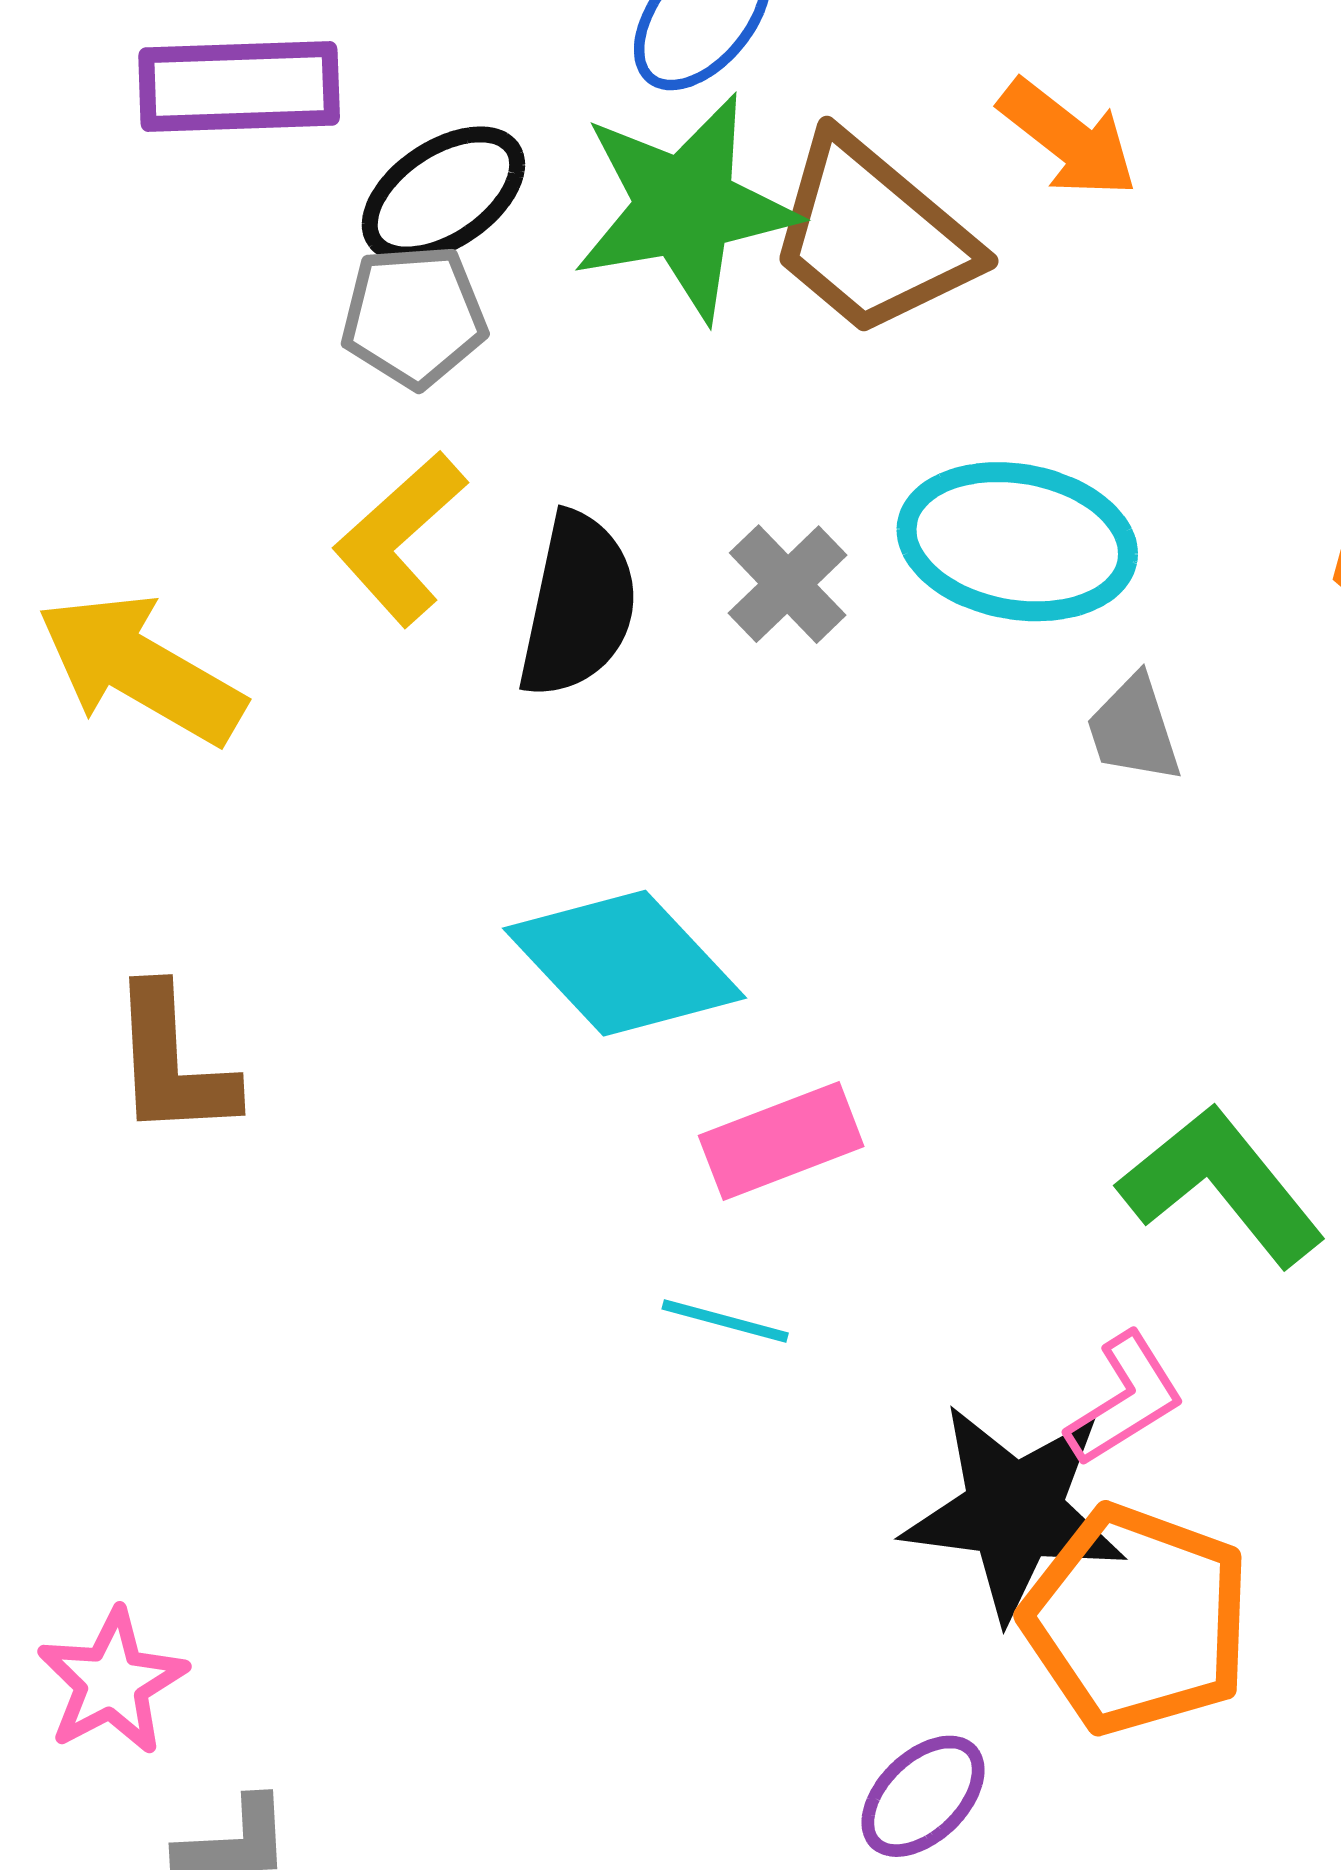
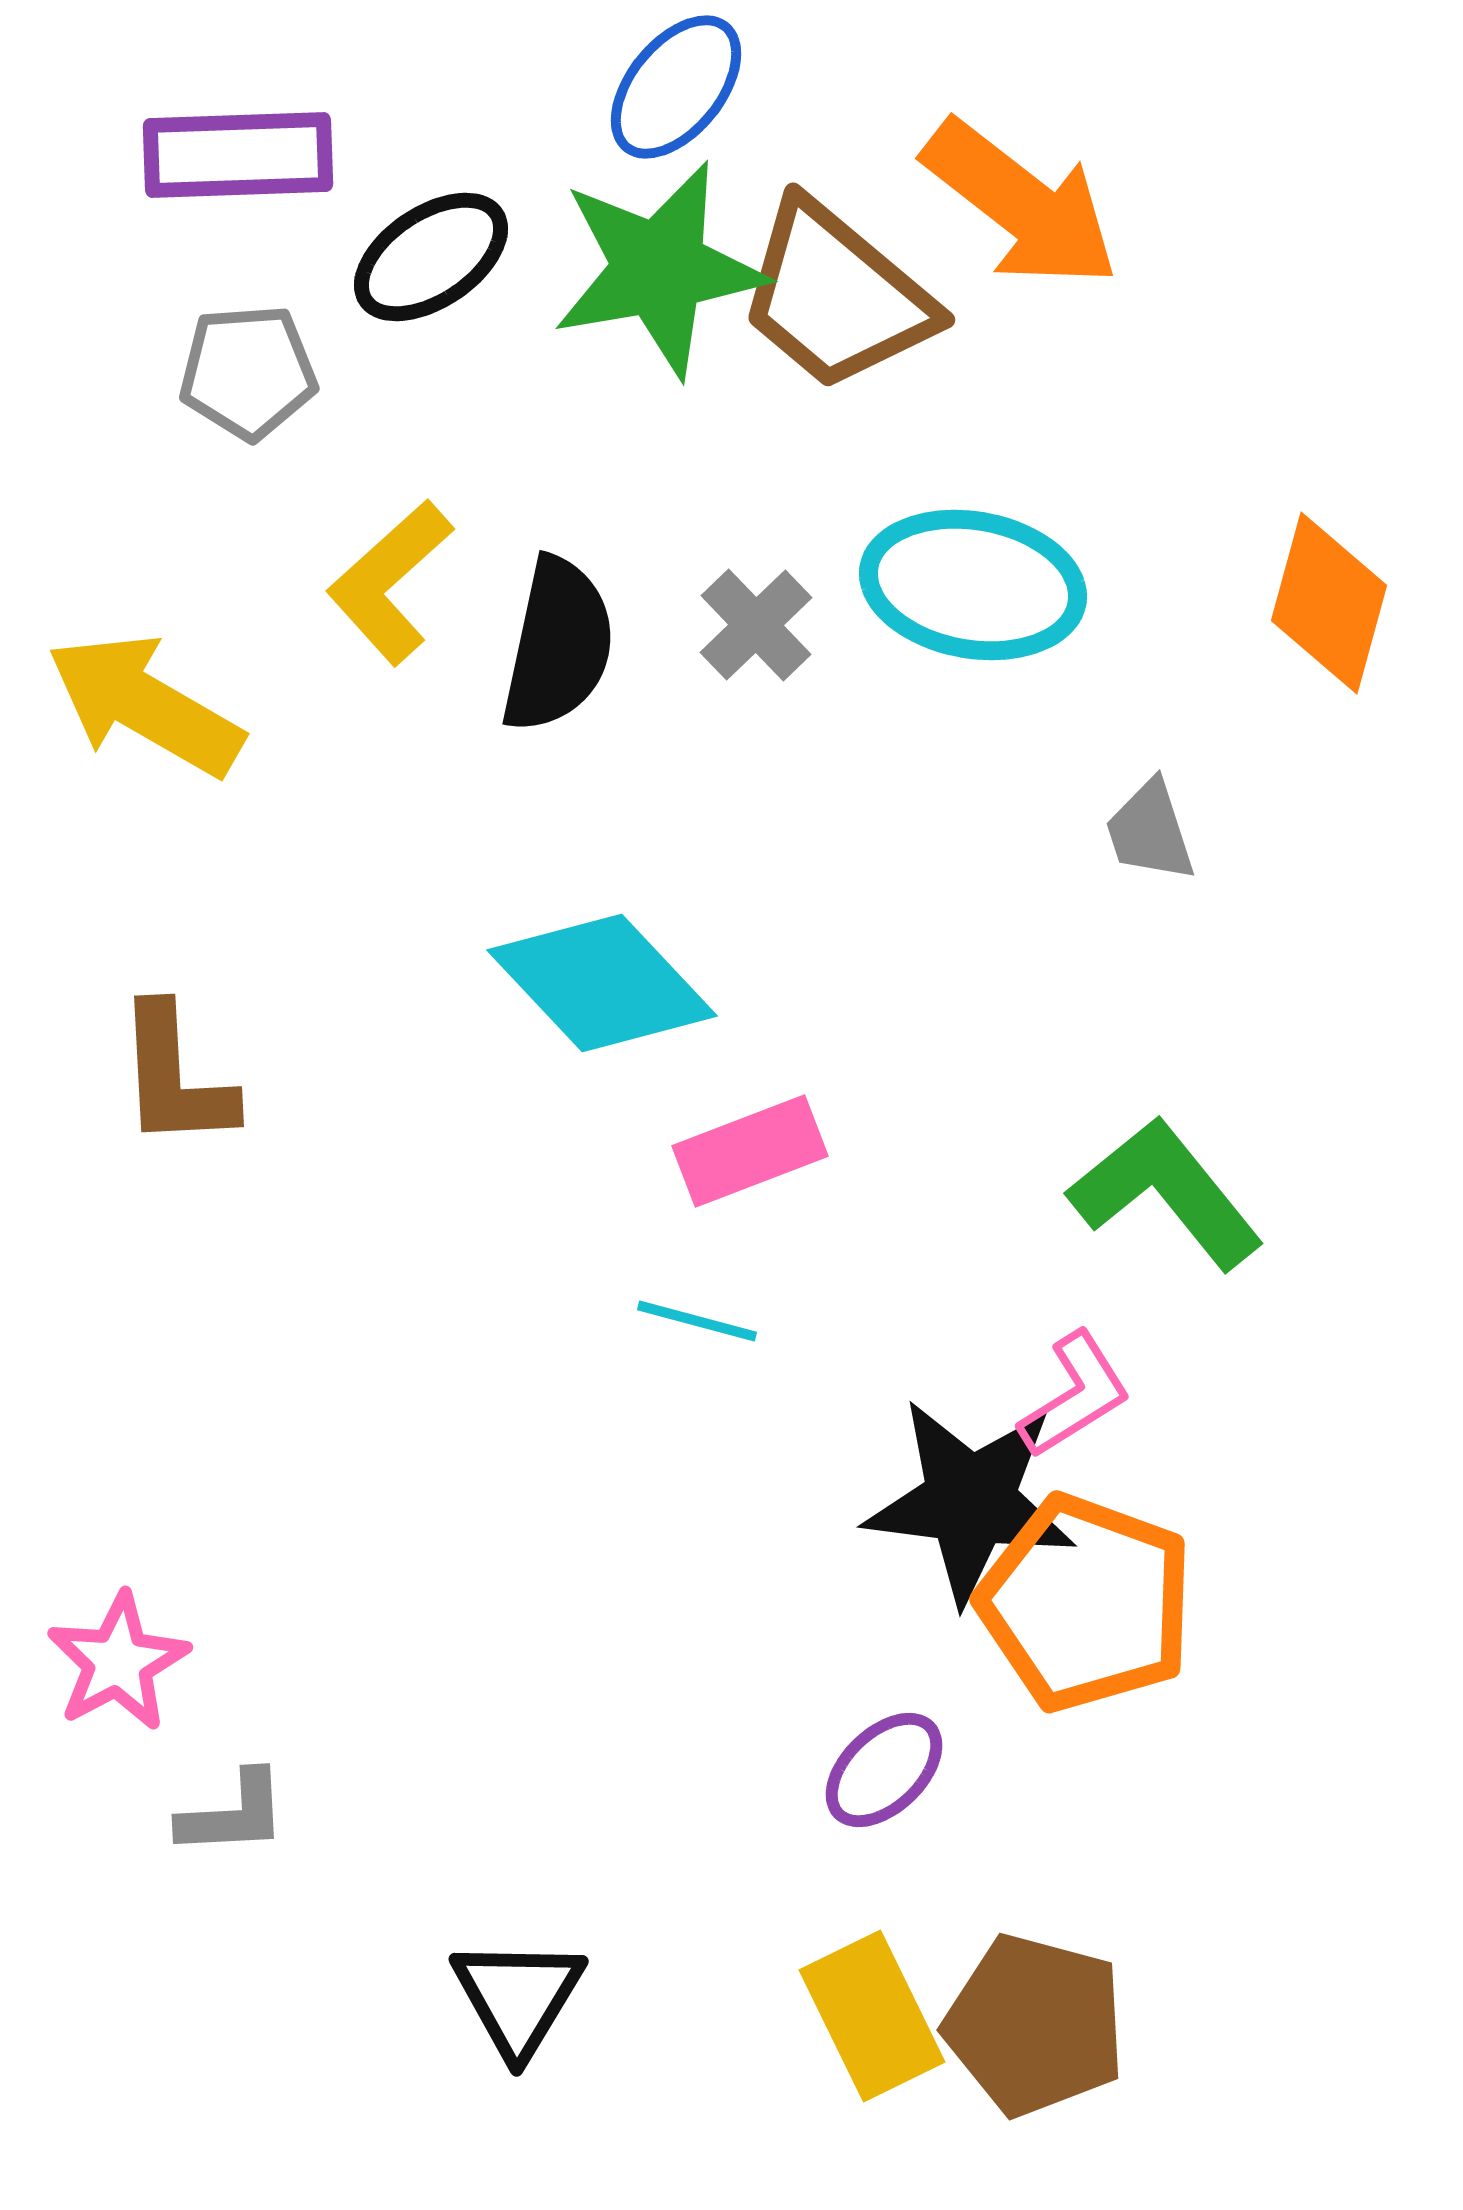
orange arrow: (1068, 138) -> (1021, 204), size x1.5
gray pentagon: (414, 316) -> (248, 372), moved
gray trapezoid: (1134, 729) -> (1150, 831), moved

